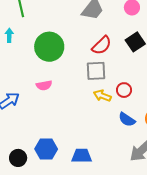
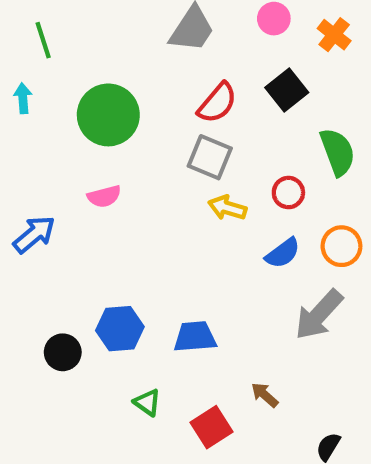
gray square: (96, 71) -> (210, 157), turned 30
red circle: (124, 90) -> (288, 193), moved
blue semicircle: (127, 119) -> (283, 253), turned -66

